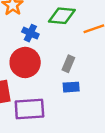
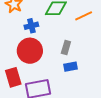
blue cross: (30, 33) -> (31, 26), turned -32

